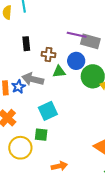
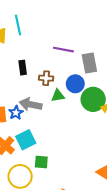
purple line: (77, 35) -> (63, 50), moved
gray rectangle: (90, 41) -> (89, 63), turned 66
cyan square: (48, 111) -> (26, 140), moved

